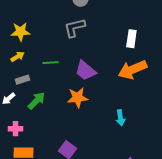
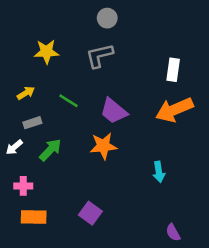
yellow star: (20, 32) -> (46, 52), moved
green line: (50, 63) -> (68, 101), turned 35

